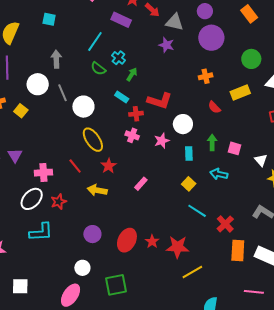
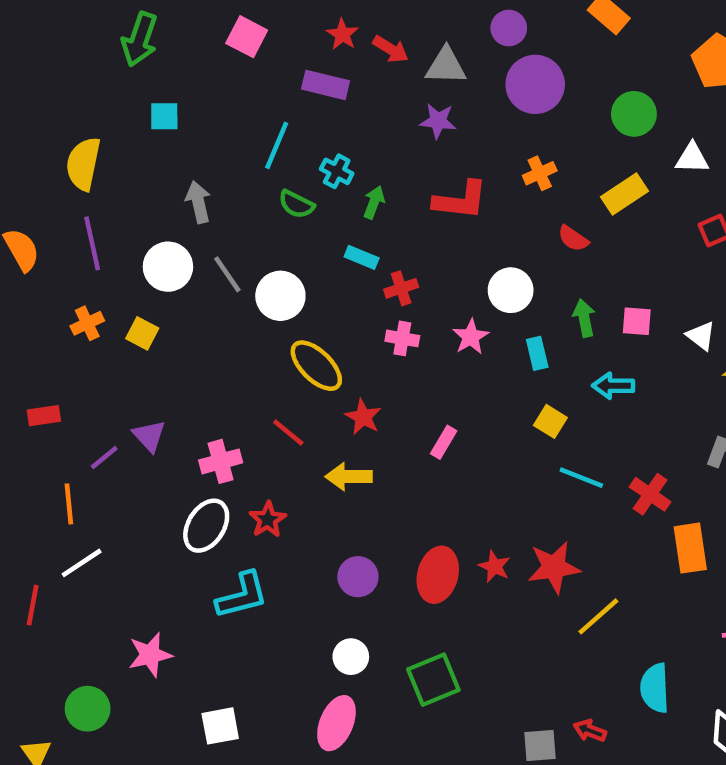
red L-shape: (160, 101) -> (460, 200), moved

